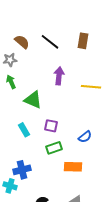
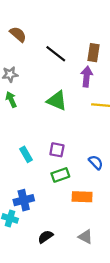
brown semicircle: (22, 42) -> (18, 34), moved
purple arrow: (59, 76) -> (87, 77), moved
green triangle: (33, 100) -> (57, 101), moved
blue semicircle: (85, 137) -> (96, 162), turned -96

